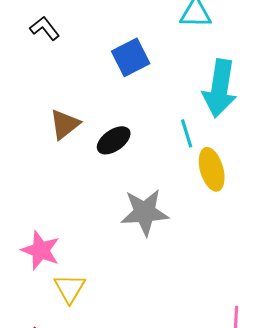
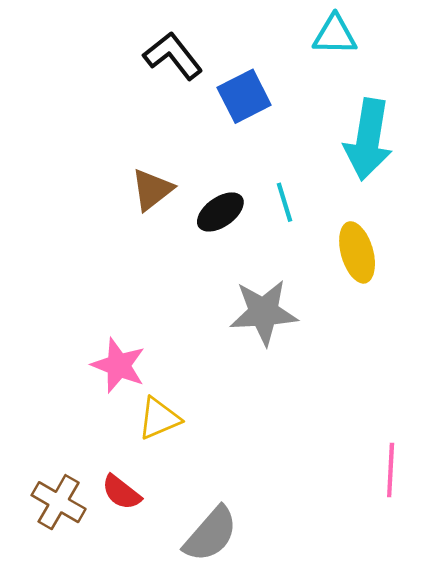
black L-shape: (45, 28) -> (173, 56), moved, size x1.4
cyan line: (187, 133) -> (285, 202), moved
yellow triangle: (70, 288) -> (159, 418), turned 36

